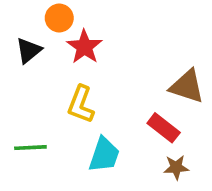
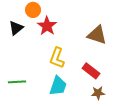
brown triangle: (187, 86) -> (97, 35), moved
yellow L-shape: (81, 104) -> (57, 58), moved

